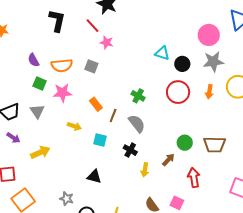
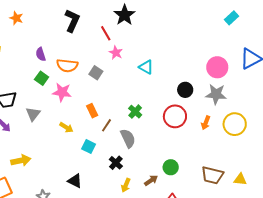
cyan triangle: (162, 53) -> (146, 67), moved
gray triangle: (37, 111) -> (33, 114), moved
brown trapezoid: (214, 145) -> (212, 175), moved
yellow arrow: (40, 152) -> (21, 160), moved

